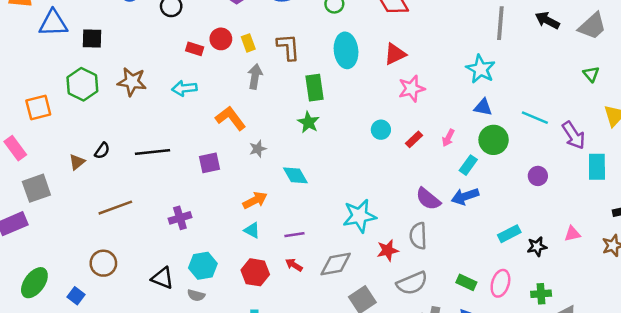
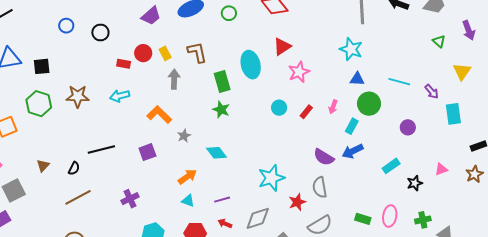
cyan ellipse: (346, 50) -> (251, 65), moved
purple arrow: (574, 135) -> (432, 92), size x0.7
black semicircle: (102, 151) -> (74, 168), moved
cyan rectangle: (509, 234) -> (391, 166), moved

